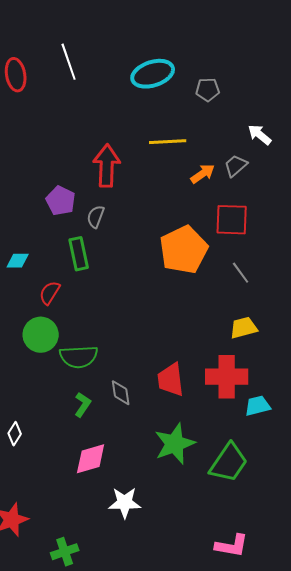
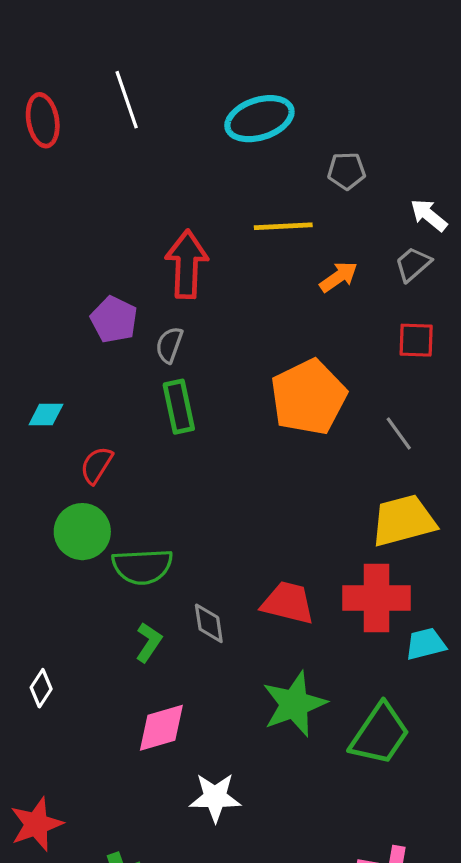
gray pentagon: (208, 90) -> (346, 171), moved
gray trapezoid: (236, 166) -> (413, 264), moved
red square: (232, 220) -> (416, 340), moved, size x0.7
green rectangle: (79, 254) -> (179, 407), moved
yellow trapezoid: (244, 328) -> (403, 521), size x1.5
red trapezoid: (171, 380) -> (288, 603), turned 111

